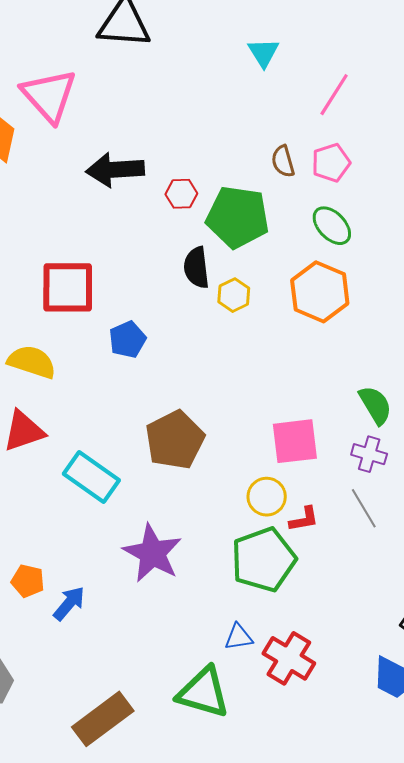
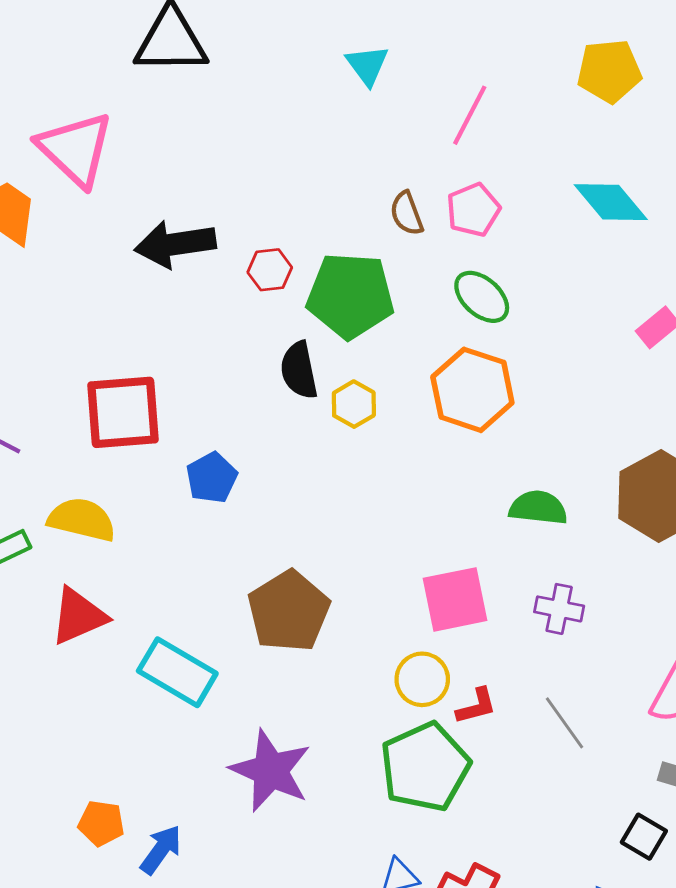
green semicircle: (375, 405) -> (538, 508), moved, turned -48
gray line: (364, 508) -> (565, 723), moved

